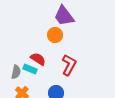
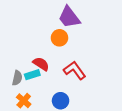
red L-shape: (69, 65) -> (75, 70), turned -65
cyan rectangle: (30, 69) -> (32, 75), turned -40

